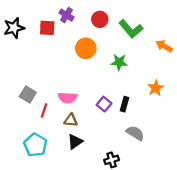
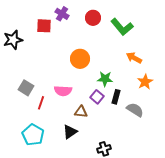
black star: (14, 28) -> (13, 40), moved
orange arrow: (164, 46) -> (134, 58), moved
orange circle: (86, 48) -> (80, 59), moved
green star: (119, 62) -> (105, 79), moved
brown triangle: (71, 120) -> (81, 112), moved
gray semicircle: (135, 133) -> (135, 110), moved

